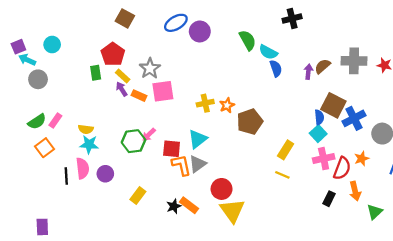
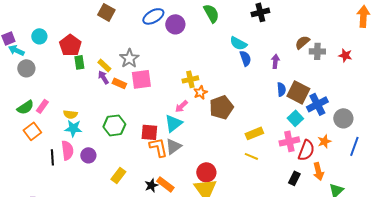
green semicircle: (248, 40) -> (211, 13), moved
red pentagon: (113, 54) -> (70, 45), moved
gray cross: (354, 61) -> (317, 51), size x0.7
brown semicircle: (323, 66) -> (302, 42), moved
yellow cross: (205, 103) -> (190, 79), moved
blue semicircle: (319, 117) -> (281, 89), moved
cyan square: (318, 134) -> (295, 118), moved
pink arrow: (149, 135) -> (181, 106), moved
yellow rectangle: (286, 150) -> (254, 133), turned 36
red circle: (222, 189) -> (206, 172), moved

